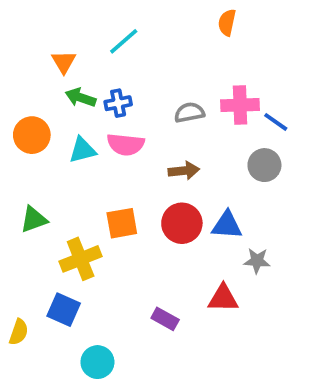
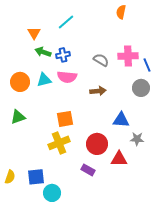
gray semicircle: (189, 113) -> (101, 60), turned 42
blue line: (276, 122) -> (147, 65), turned 32
orange circle: (32, 135) -> (20, 82), moved
red circle: (182, 223) -> (97, 144), moved
yellow cross: (81, 259) -> (59, 143), moved
blue square: (64, 310) -> (36, 177), moved, turned -30

